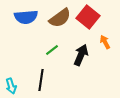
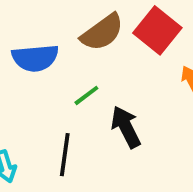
blue semicircle: (26, 17) -> (35, 58), moved
black arrow: (81, 55) -> (126, 127), moved, turned -50

